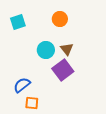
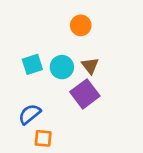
cyan square: (18, 22) -> (32, 64), moved

